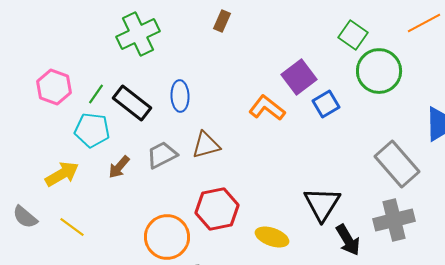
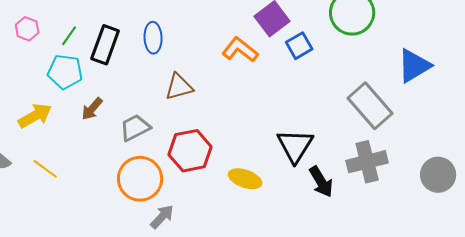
pink hexagon: (54, 87) -> (27, 29), size x0.7
black rectangle: (132, 103) -> (105, 45), turned 72
gray trapezoid: (162, 155) -> (135, 128), moved

